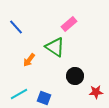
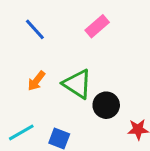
blue line: (16, 27) -> (35, 29), moved
green triangle: (55, 47) -> (77, 84), moved

